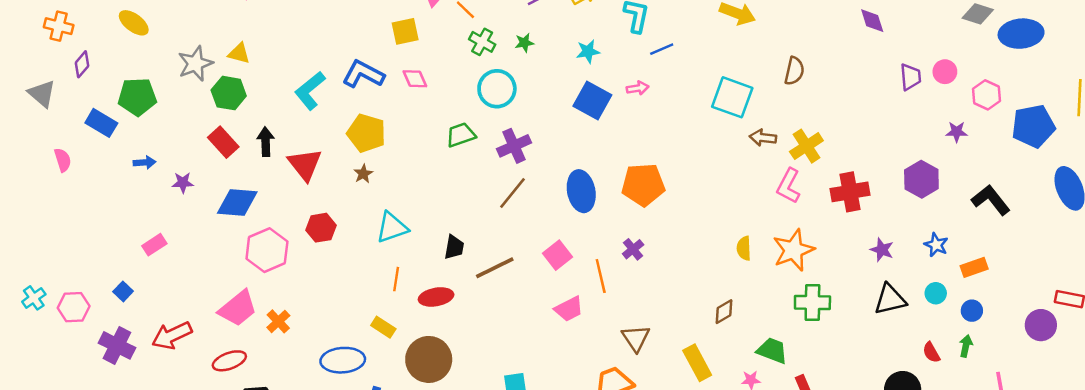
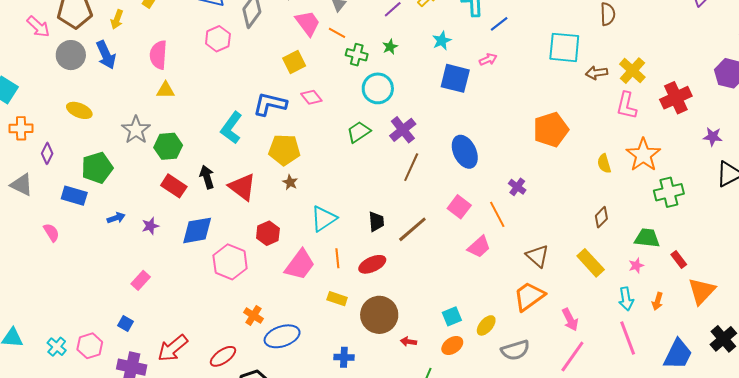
yellow triangle: (239, 53) -> (166, 90), moved
orange pentagon: (643, 185) -> (551, 130), moved
pink trapezoid: (238, 308) -> (300, 265), moved
blue ellipse: (343, 360) -> (282, 336), moved

